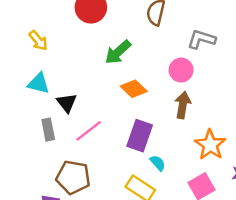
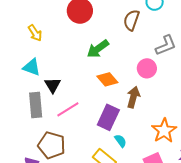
gray L-shape: (201, 39) -> (166, 45), turned 135
brown arrow: (183, 105) -> (133, 97), moved
gray rectangle: (48, 130) -> (36, 105), size x1.4

